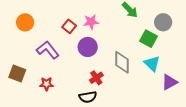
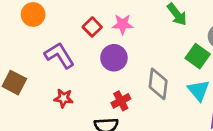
red star: (46, 84) -> (64, 98), moved

